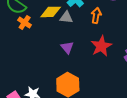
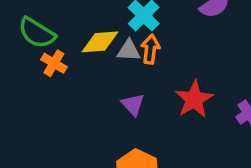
orange arrow: (96, 15) -> (150, 49), moved

